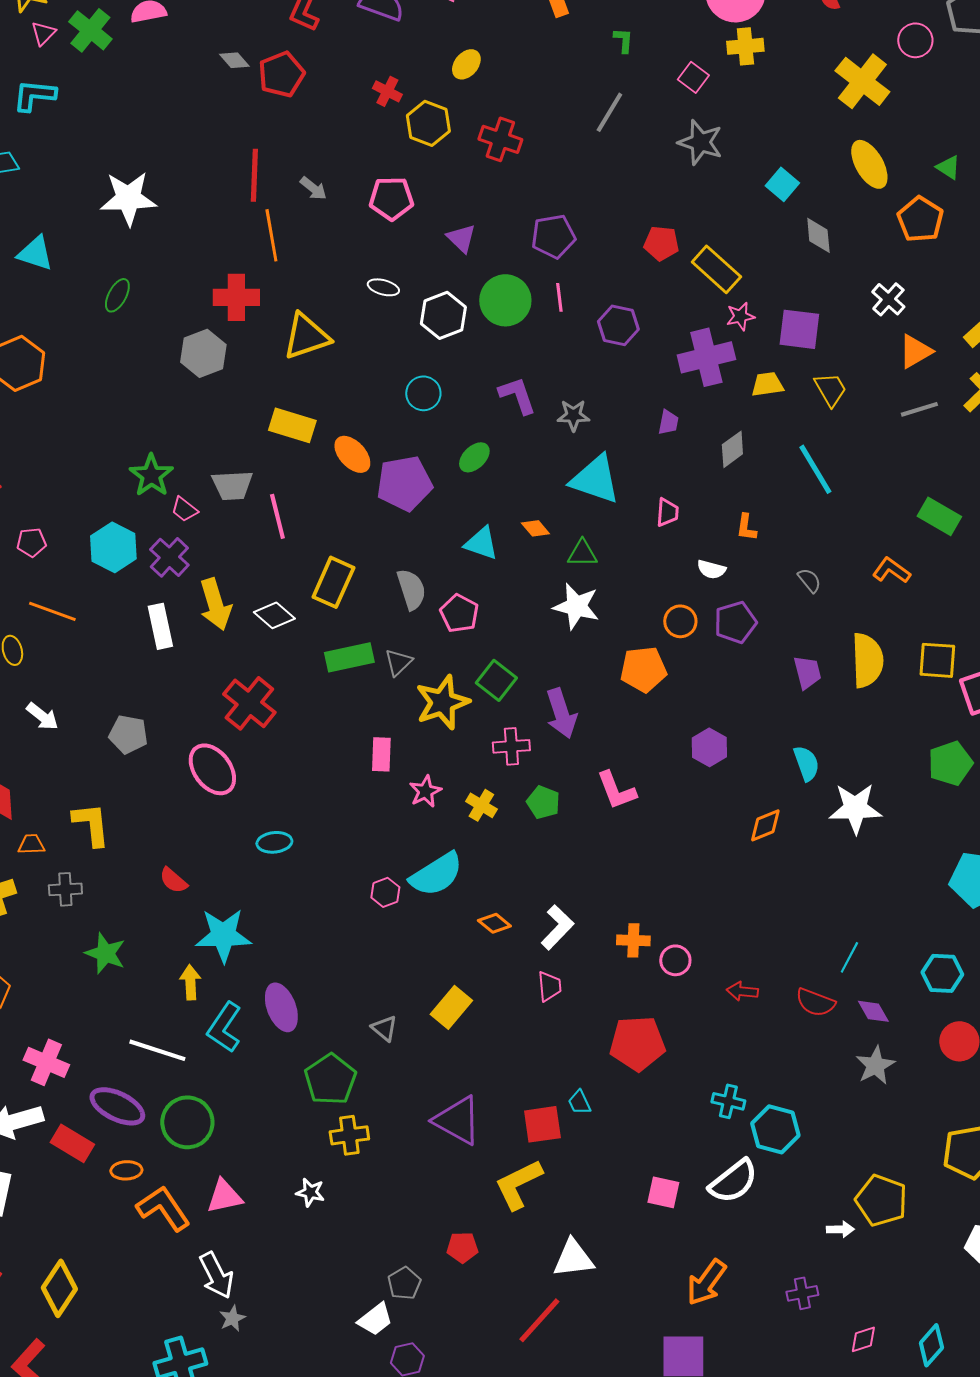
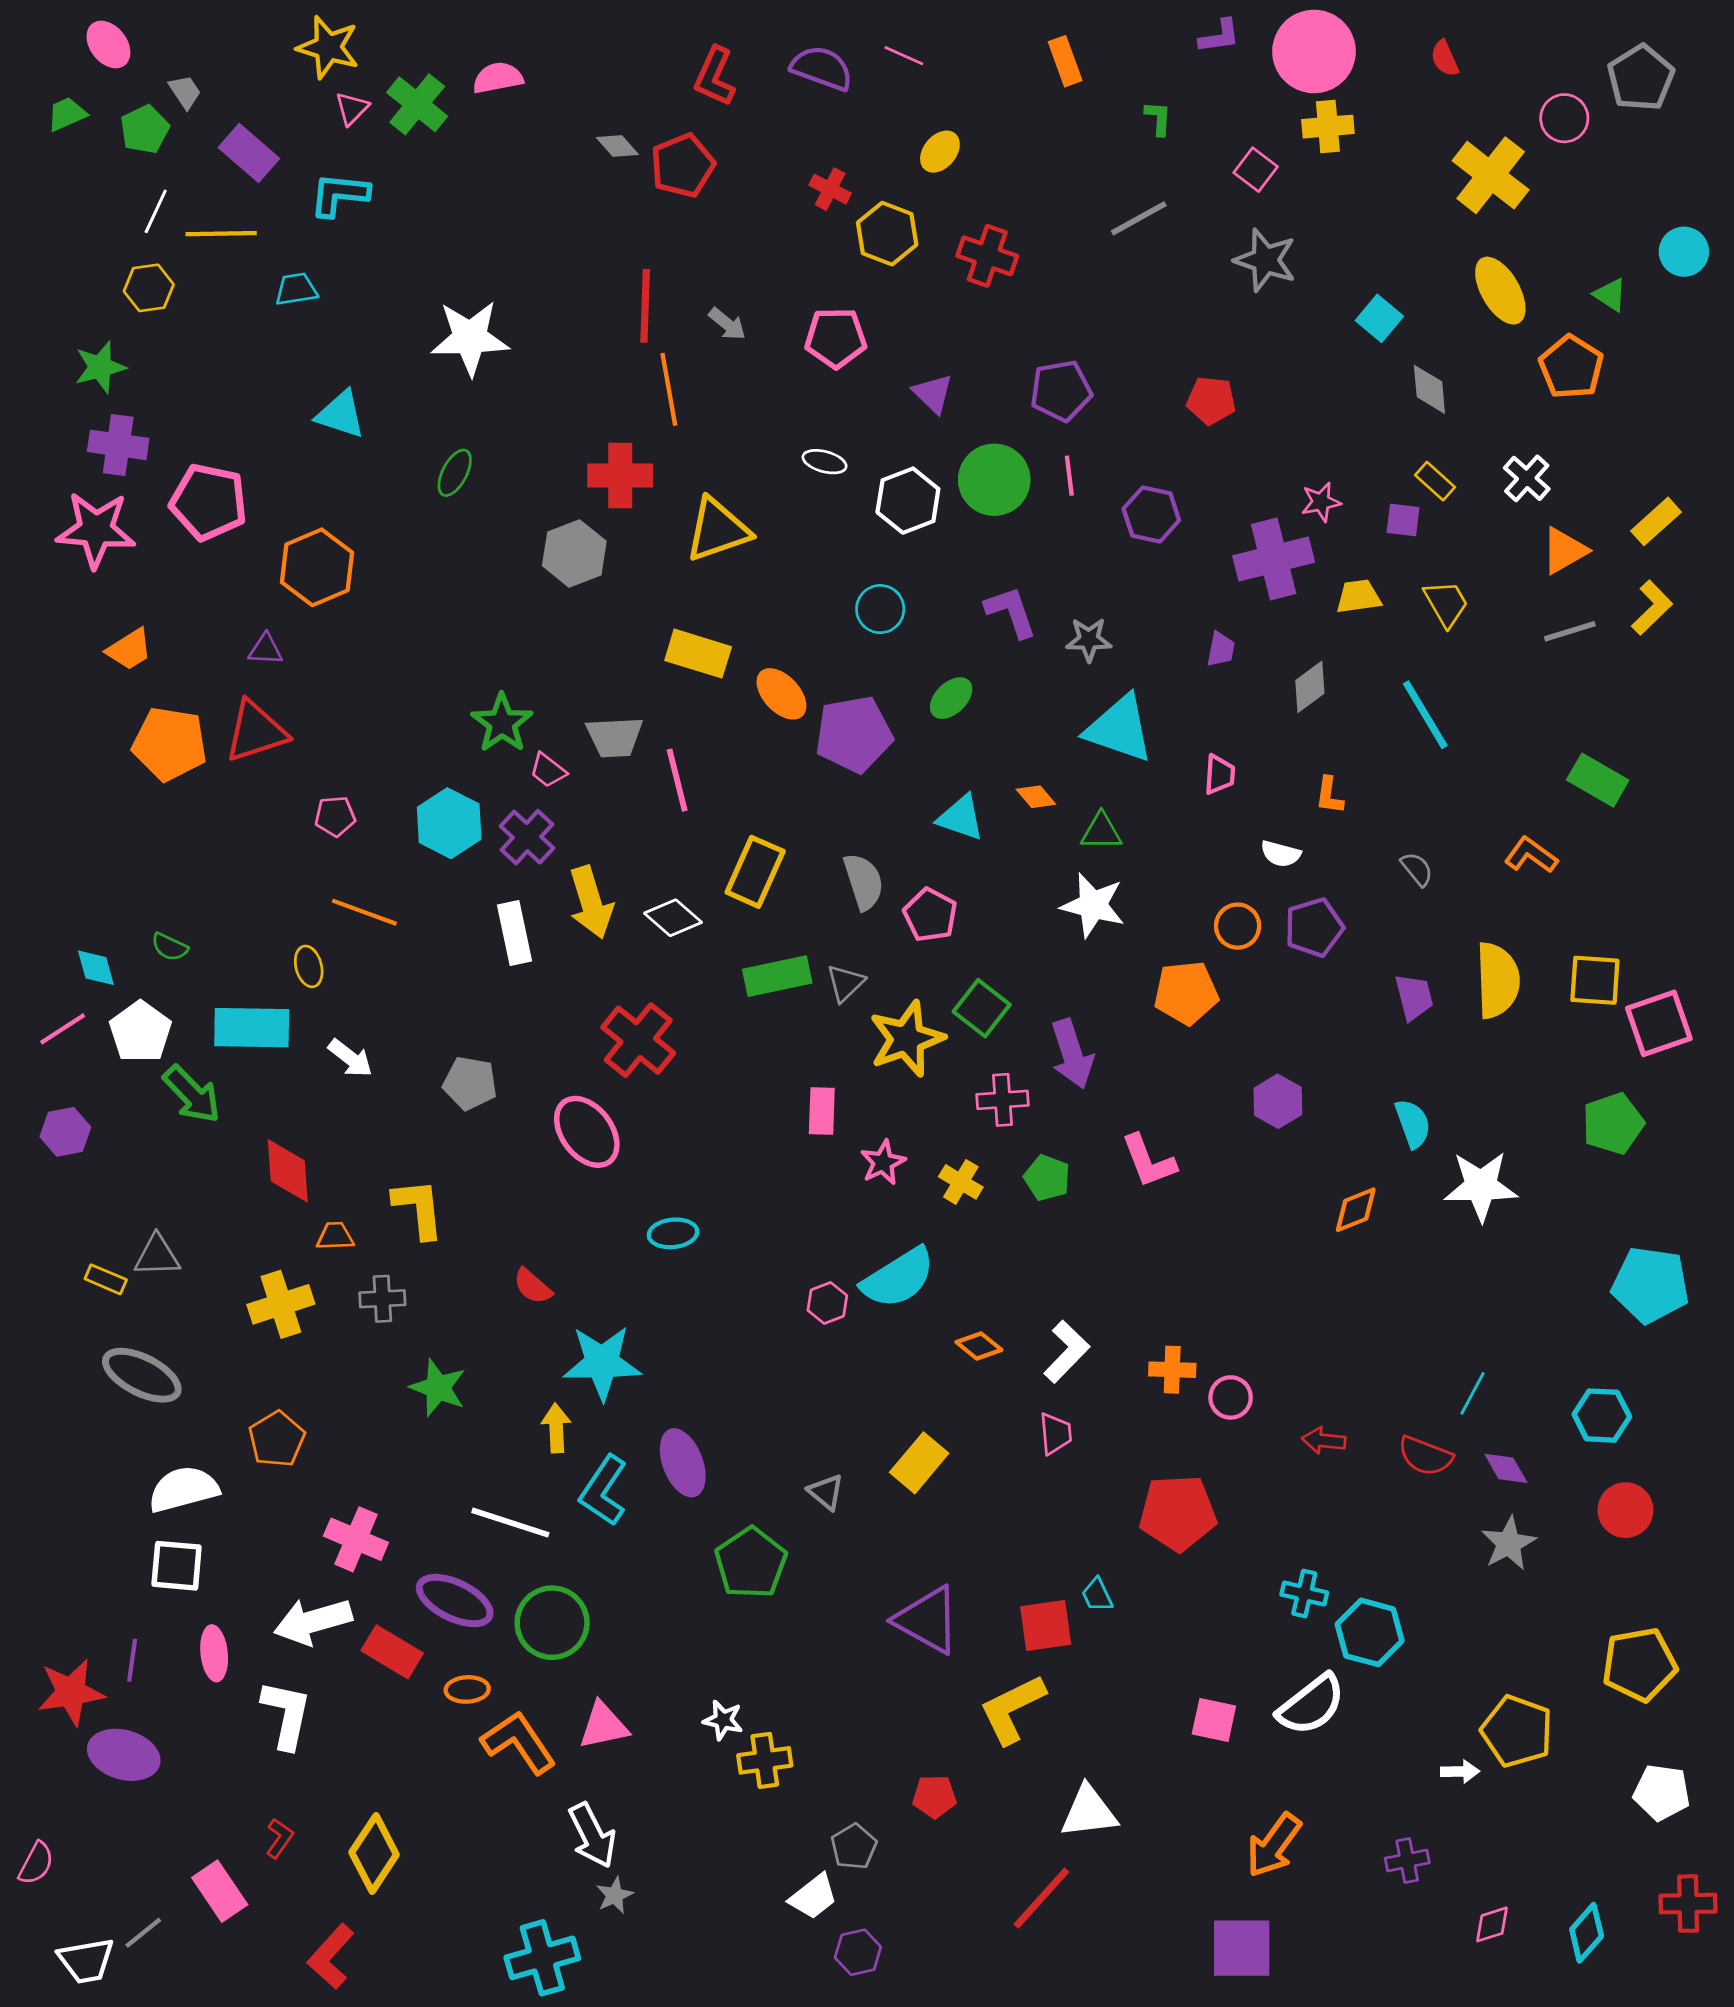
gray line: (609, 112) -> (1139, 218), turned 30
yellow rectangle: (716, 269) -> (1435, 481), moved, size x0.6
purple square: (799, 329) -> (1403, 520), size x0.6
yellow cross: (349, 1135) -> (765, 1760), moved

